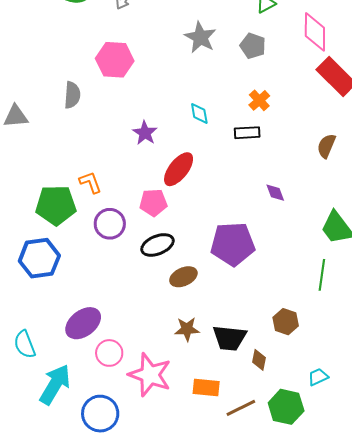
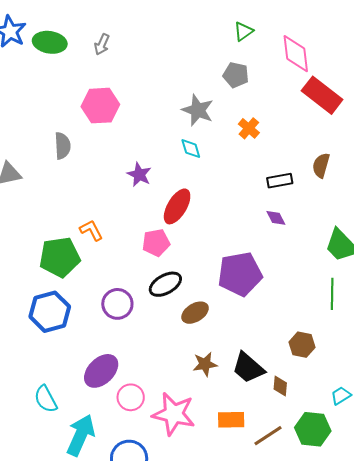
gray star: (200, 37) -> (198, 110), moved
black rectangle: (247, 133) -> (280, 181), moved
purple circle: (110, 224) -> (117, 304), moved
black trapezoid: (229, 338) -> (248, 368), turned 42

